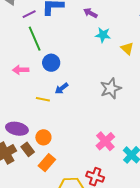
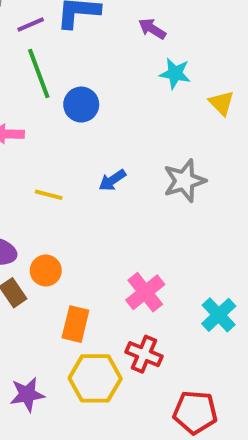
blue circle: (51, 63) -> (81, 105), moved
blue arrow: (62, 88) -> (112, 180), moved
pink cross: (105, 141) -> (145, 292), moved
orange rectangle: (47, 163) -> (75, 324), moved, turned -30

